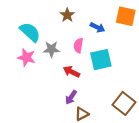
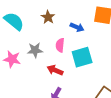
cyan semicircle: (30, 32) -> (14, 21), moved

